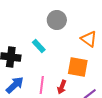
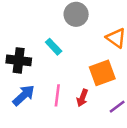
orange square: (78, 67) -> (102, 73), turned -30

